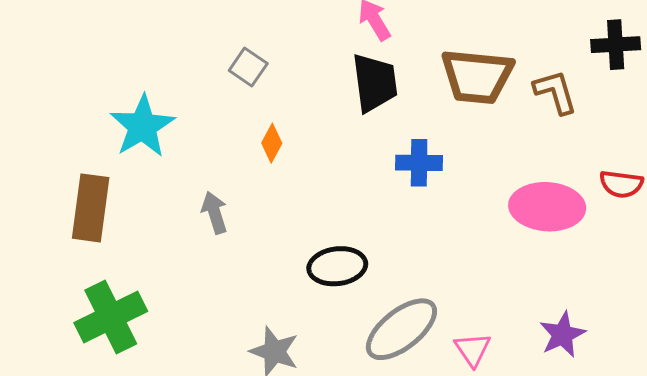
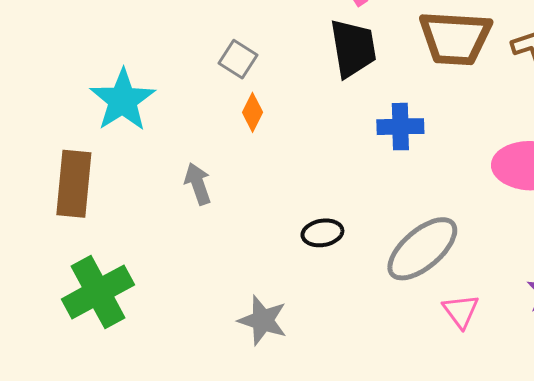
gray square: (248, 67) -> (238, 59), moved
black ellipse: (337, 266) -> (322, 233), size x0.7
gray ellipse: (401, 329) -> (422, 249), moved

